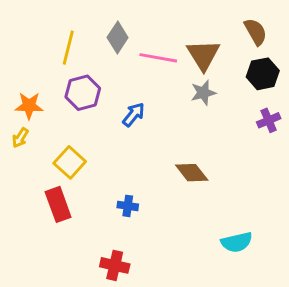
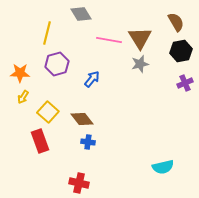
gray diamond: (118, 38) -> (81, 14), moved, turned -65
yellow arrow: (20, 138) -> (23, 97), moved
brown diamond: (192, 173) -> (82, 119), moved

